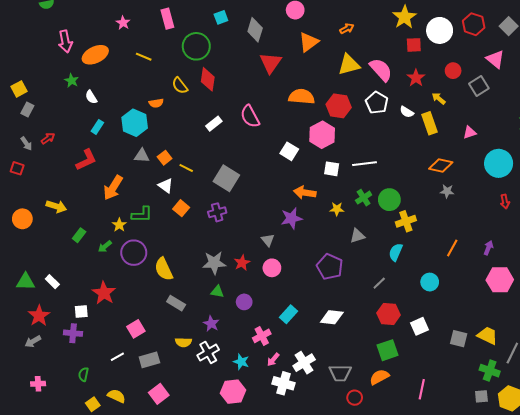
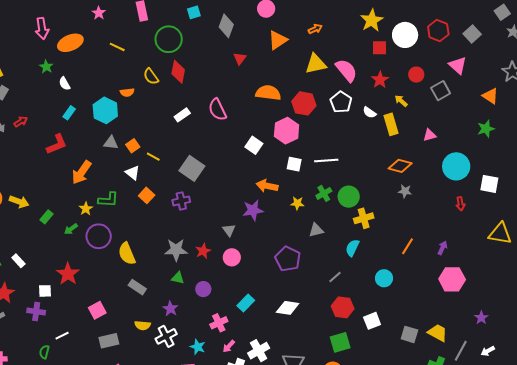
red triangle: (271, 63) -> (240, 58), size x0.6
yellow arrow: (56, 206) -> (19, 202), moved
white line: (117, 357) -> (62, 336), moved

